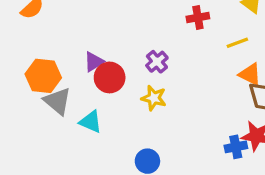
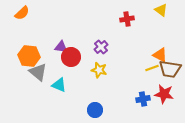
yellow line: (237, 43) -> (152, 68), moved
purple triangle: (94, 62) -> (61, 47), turned 40
blue cross: (236, 147) -> (143, 99), moved

